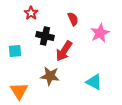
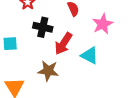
cyan triangle: (94, 82) -> (90, 56), moved

